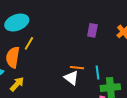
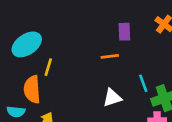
orange line: (77, 68) -> (110, 56), moved
white triangle: (71, 78) -> (112, 98), turned -42

